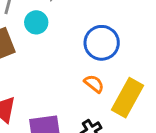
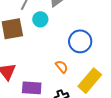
orange semicircle: (94, 84) -> (62, 67), moved

